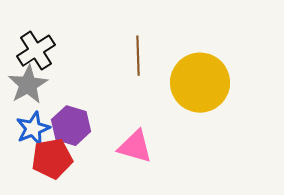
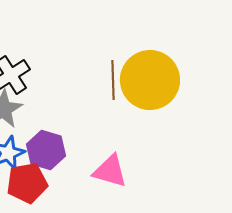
yellow circle: (200, 83) -> (150, 80), moved

